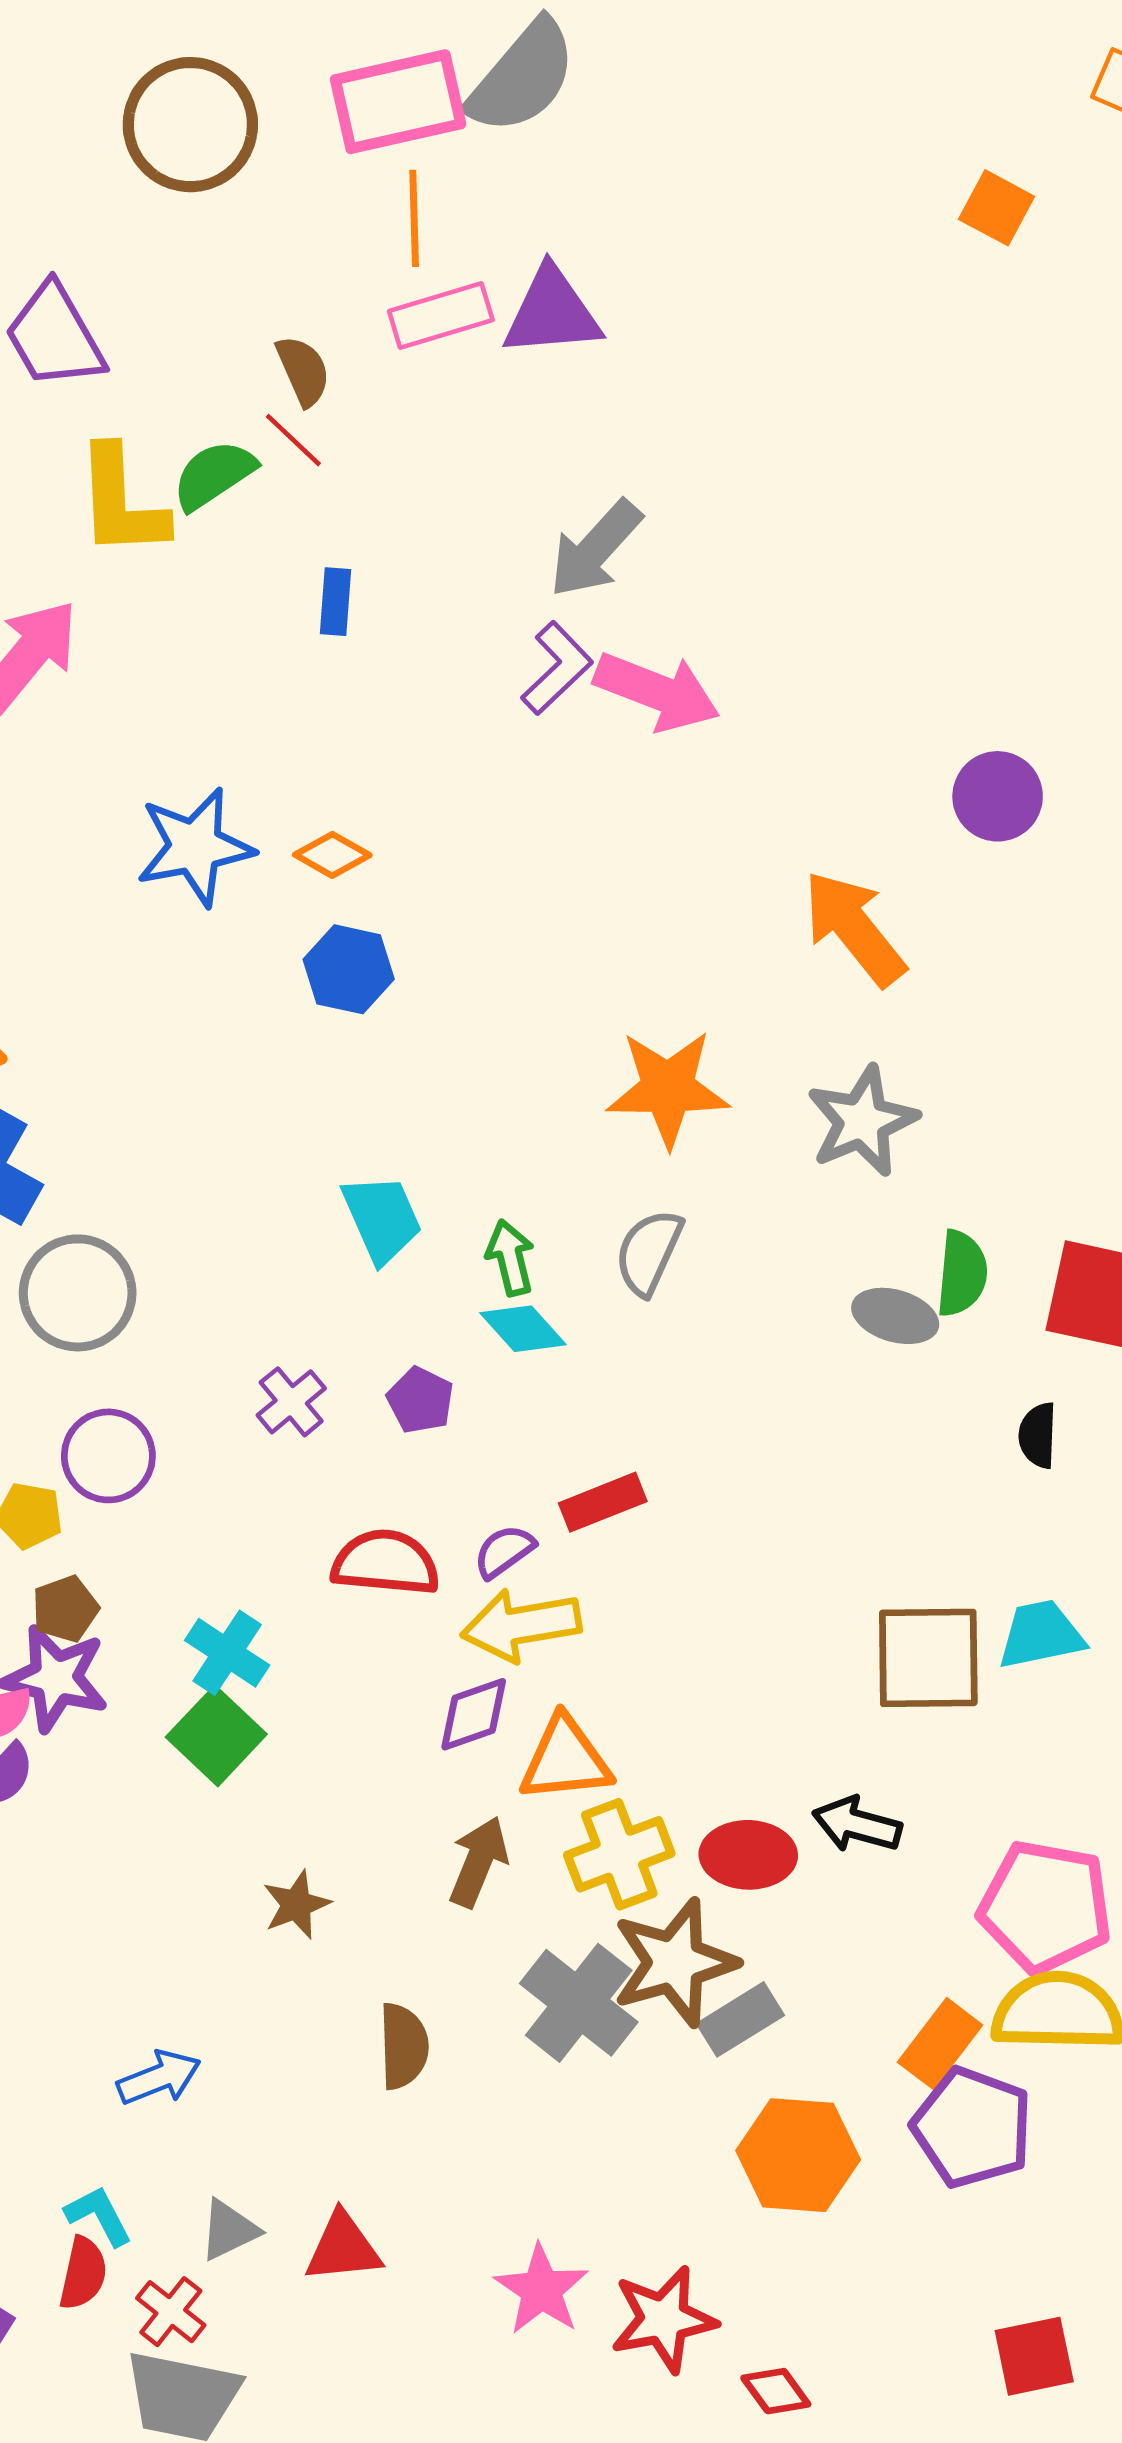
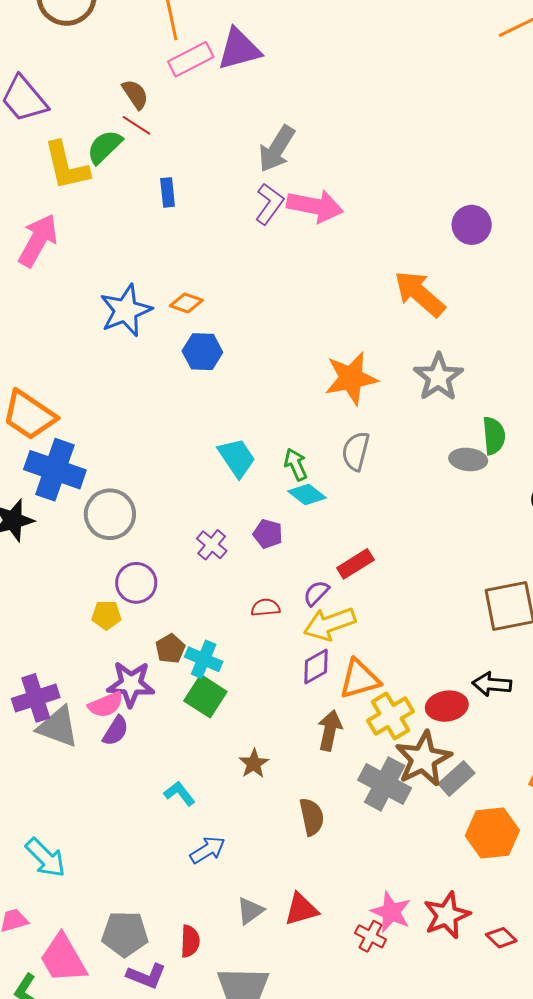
red semicircle: (385, 1563) -> (266, 607), size x0.6
brown pentagon: (65, 1609) -> (170, 649), moved
cyan L-shape: (99, 2216) -> (180, 793), moved
red cross: (171, 2312) -> (370, 936), moved

